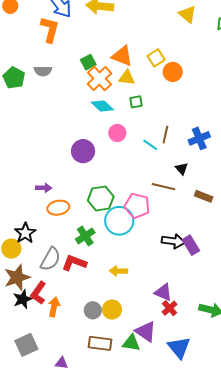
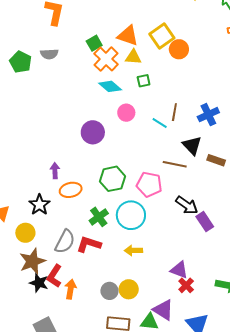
yellow square: (156, 58) -> (162, 36), size x1.4
black triangle: (182, 169) -> (192, 145), size x1.5
purple arrow: (44, 188) -> (55, 171), turned -91
brown rectangle: (204, 196) -> (216, 160), moved
cyan circle: (119, 221) -> (131, 215), moved
black star: (25, 233) -> (39, 205), moved
black arrow: (173, 241) -> (187, 205), moved, turned 30
black star: (23, 299) -> (39, 283), turned -30

